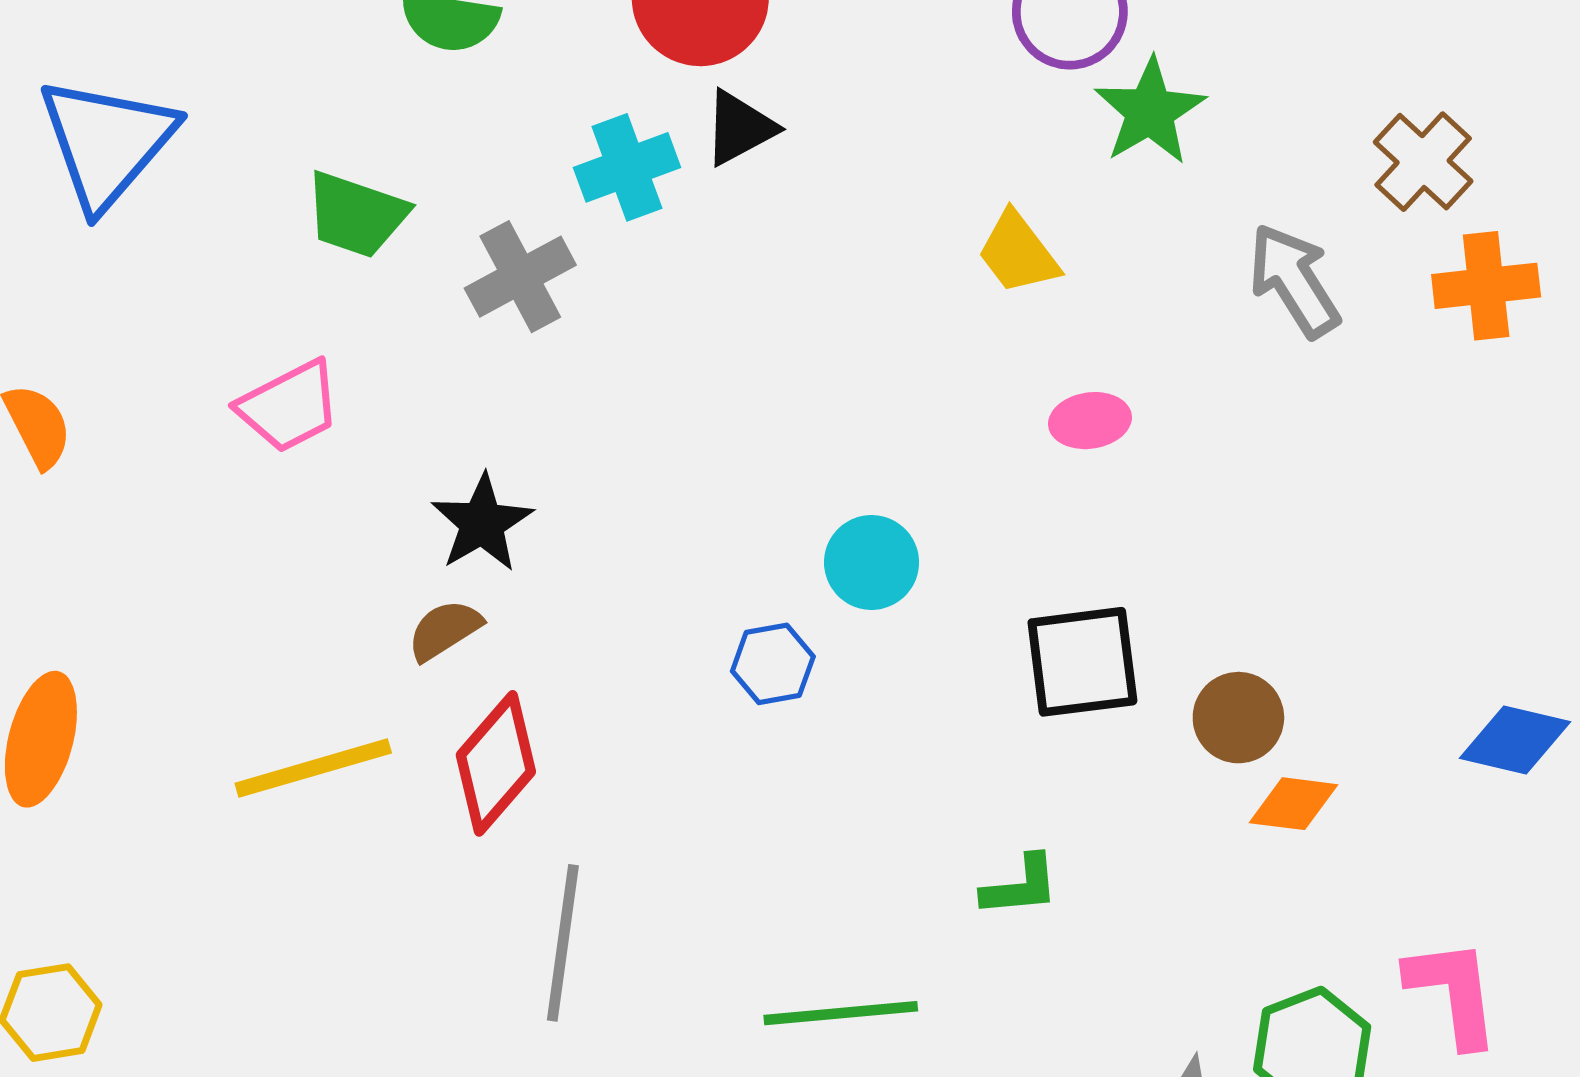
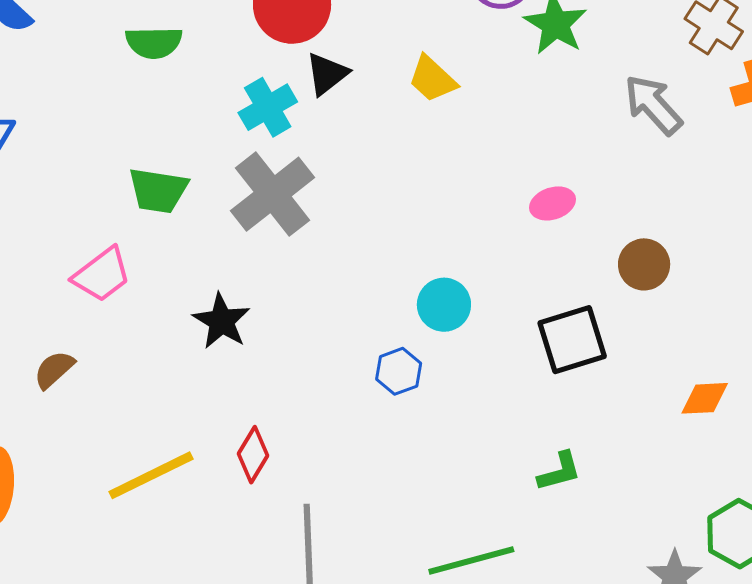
green trapezoid: (356, 215) -> (158, 190), moved
yellow trapezoid: (1018, 253) -> (432, 79), moved
gray cross: (520, 277) -> (273, 194), moved, size x1.4
brown semicircle: (445, 630) -> (54, 370), moved
brown circle: (1238, 718) -> (644, 264), moved
red diamond: (496, 763) -> (253, 455), size x0.7

